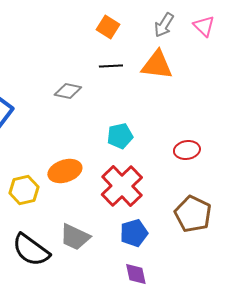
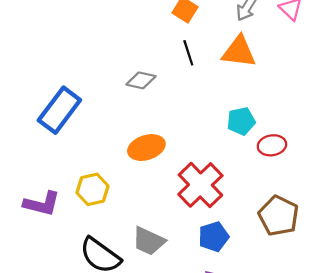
black line: (111, 66) -> (188, 53), turned 75
cyan pentagon: (120, 136) -> (241, 121), moved
orange ellipse: (65, 171) -> (146, 148), moved

